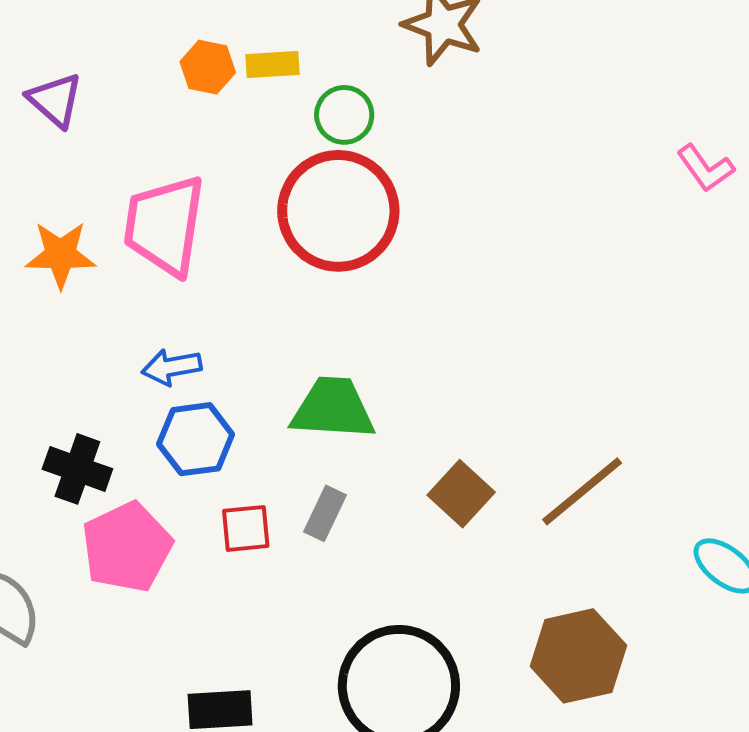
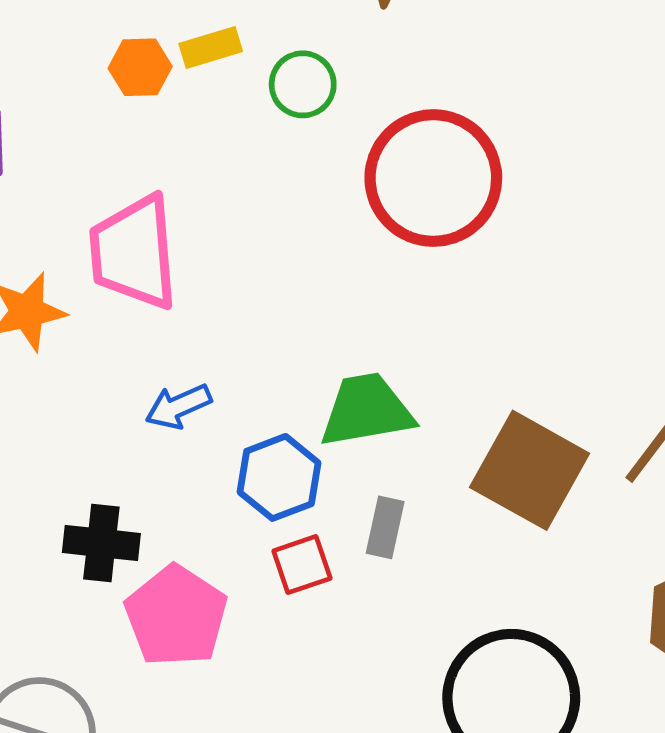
red circle: (338, 211) -> (433, 178), moved
blue hexagon: (196, 439) -> (279, 477), moved
brown square: (461, 494) -> (530, 470), size x1.6

